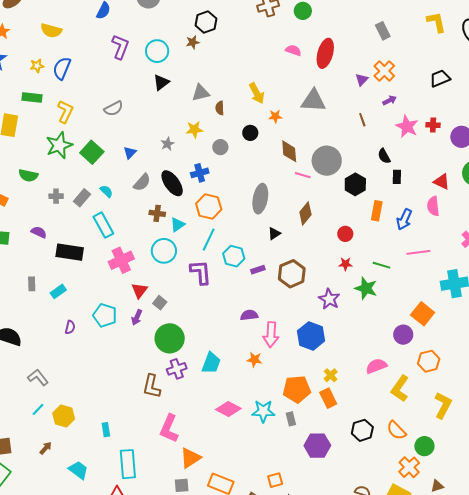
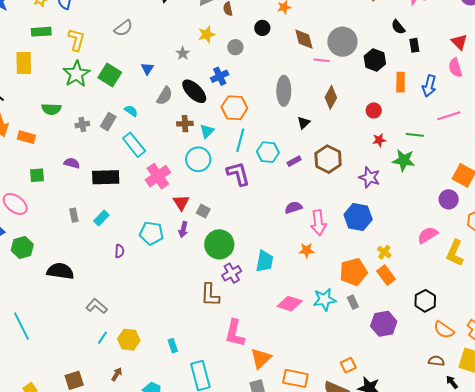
red triangle: (442, 182) -> (459, 42), turned 30
orange semicircle: (396, 430) -> (444, 330), moved

